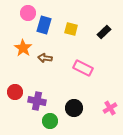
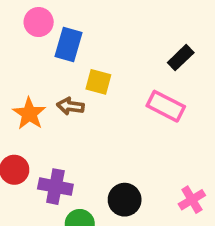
yellow square: (71, 29) -> (98, 82), moved
orange star: (23, 48) -> (29, 114), moved
pink rectangle: (83, 68) -> (166, 106), moved

